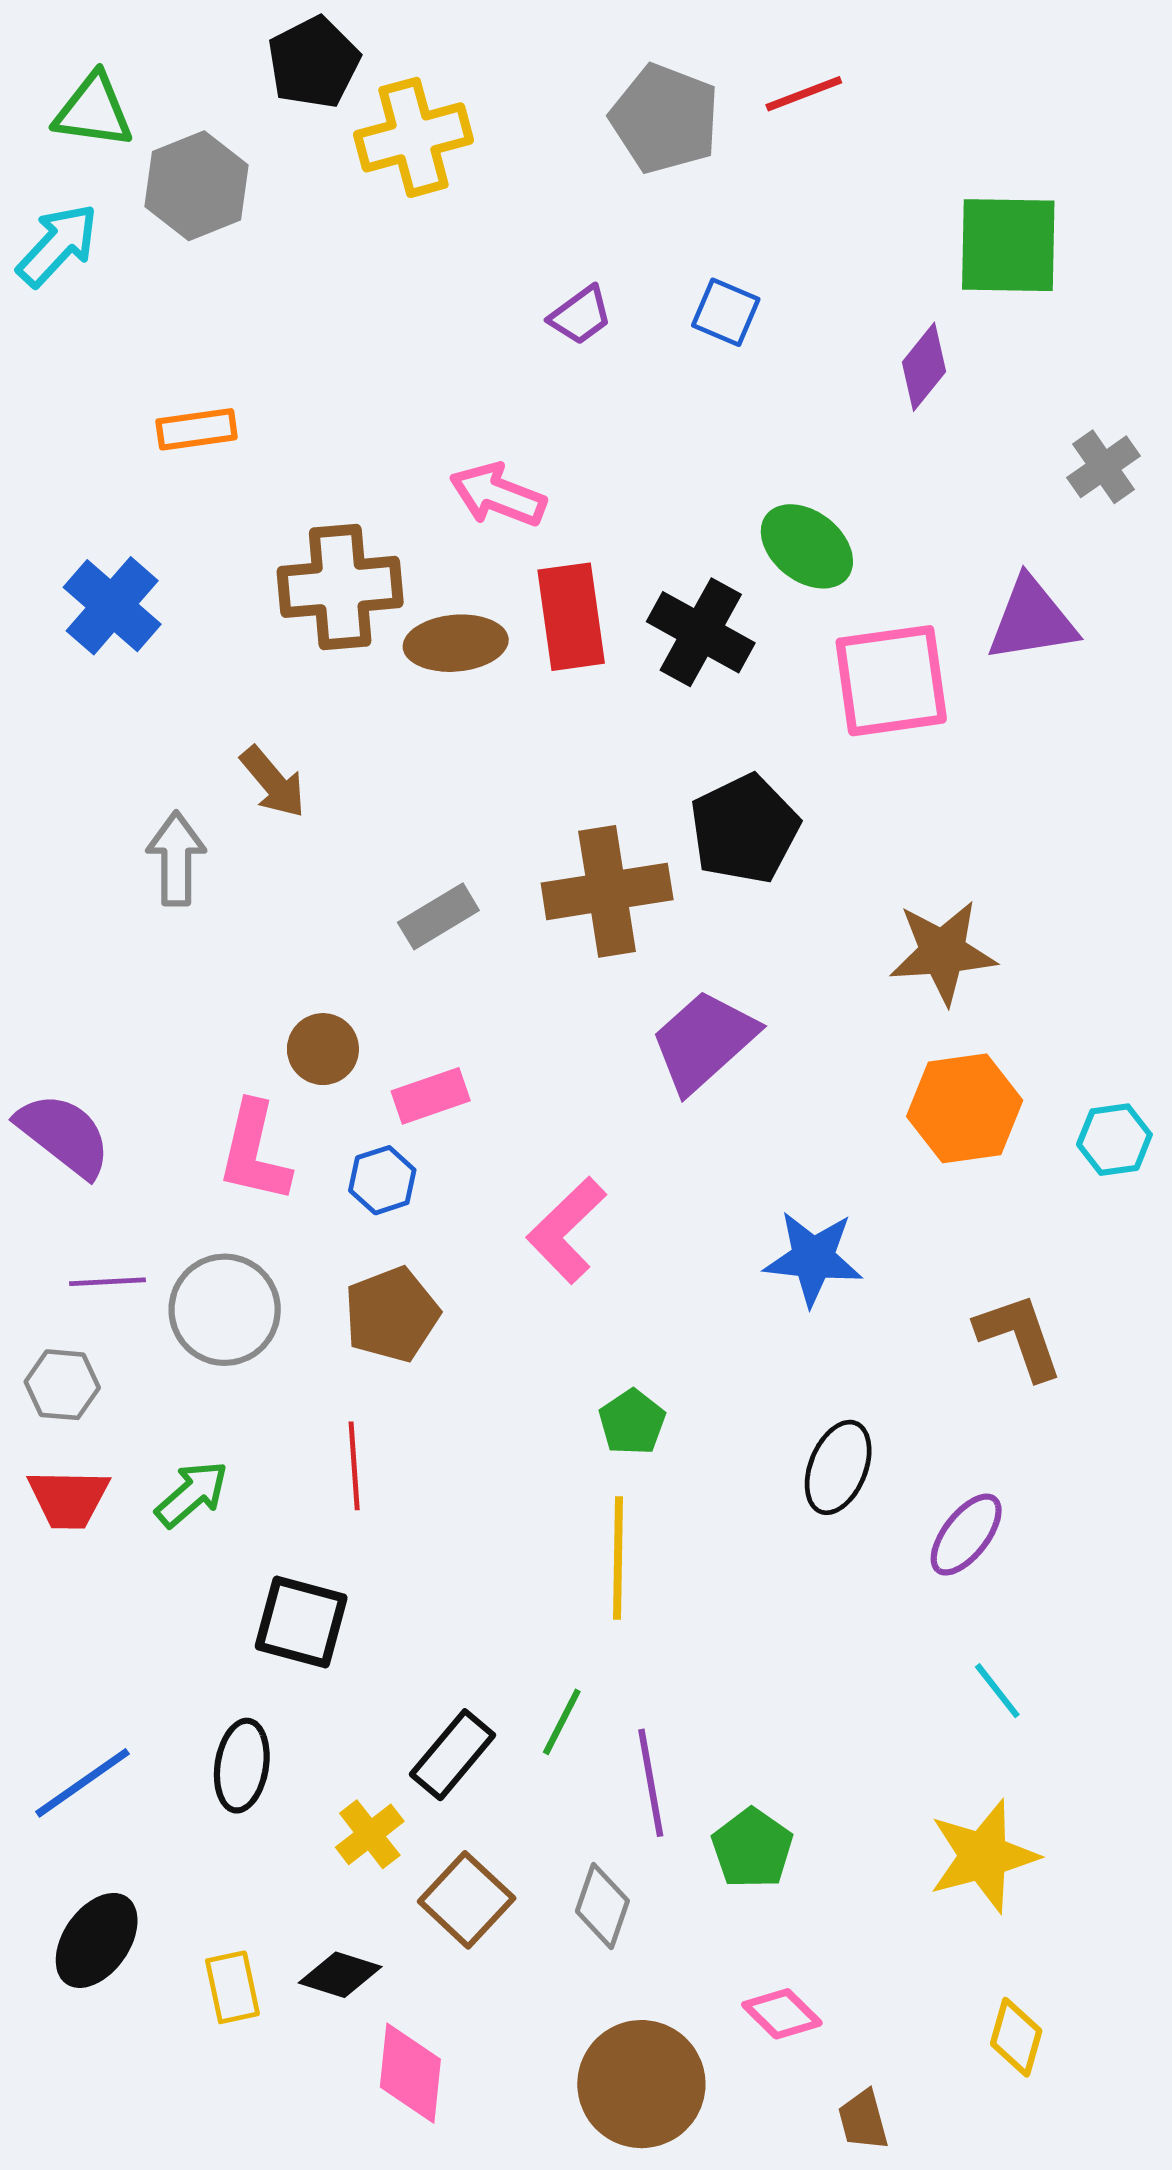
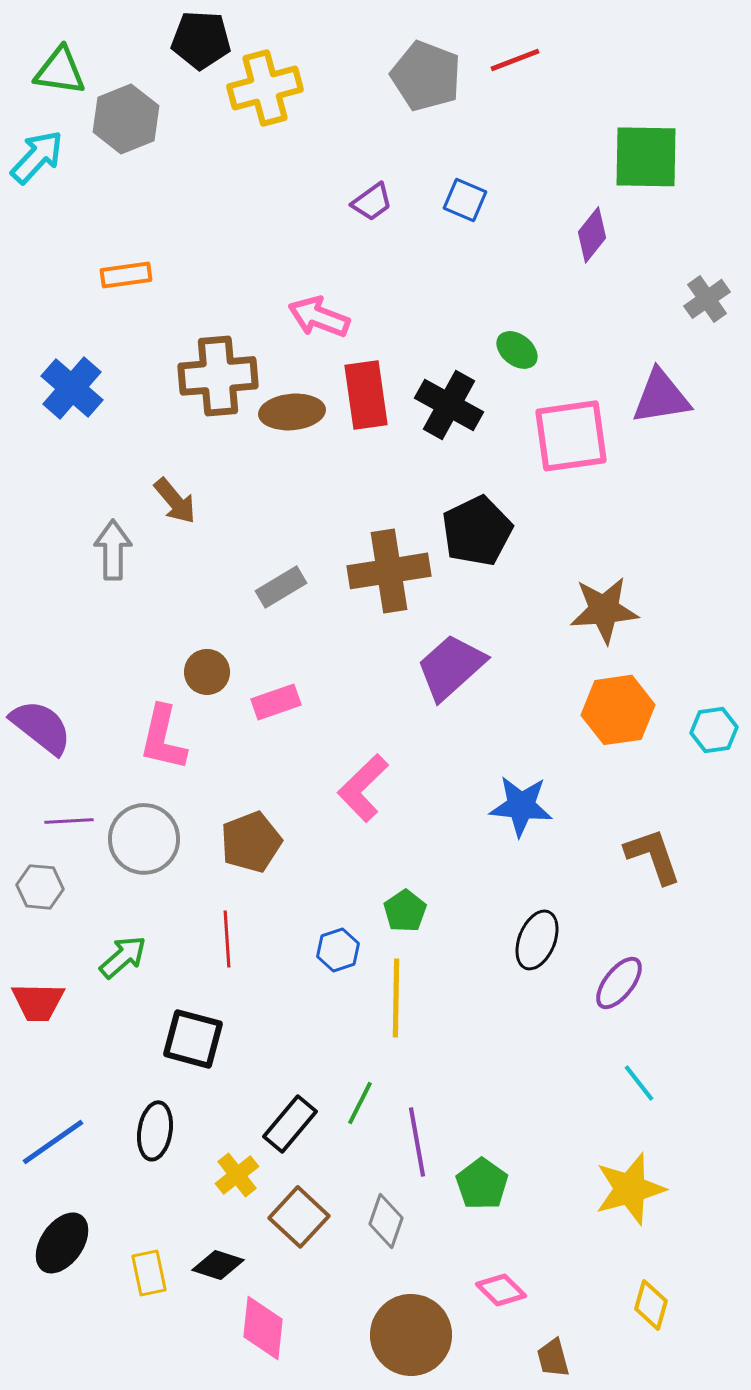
black pentagon: (314, 62) -> (201, 40), turned 30
green ellipse: (807, 546) -> (517, 350), size x0.7
blue hexagon: (382, 1180) -> (338, 950), moved
red trapezoid: (68, 1499) -> (38, 1002), moved

